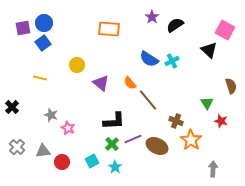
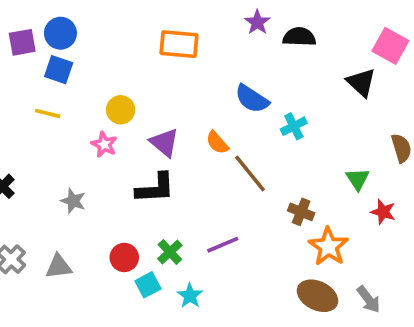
black semicircle: (175, 25) -> (299, 37), turned 36
blue square: (43, 43) -> (59, 70), turned -35
cyan cross: (172, 61) -> (294, 126), moved
yellow line: (40, 78) -> (48, 113), moved
black L-shape: (114, 121) -> (155, 188), moved
pink star: (68, 128) -> (104, 144), moved
green cross: (112, 144) -> (170, 252), moved
brown ellipse: (157, 146) -> (317, 296), moved
red circle: (62, 162) -> (124, 257), moved
gray arrow: (213, 169) -> (369, 299), turned 140

